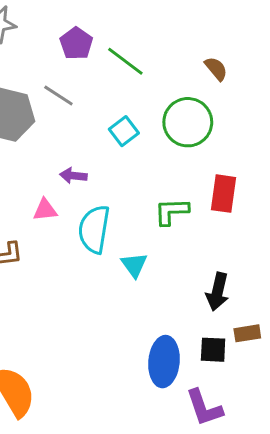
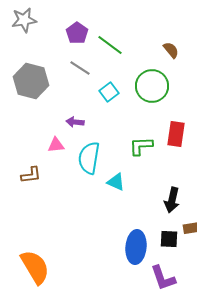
gray line: (58, 95) -> (80, 68), moved
cyan triangle: (134, 265) -> (116, 182), turned -30

